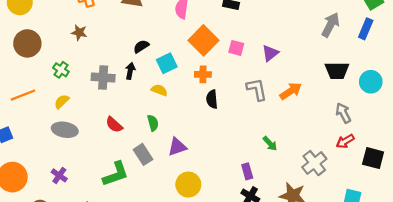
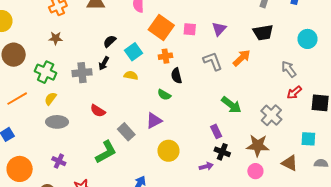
green cross: (61, 70) -> (46, 72), size x1.5
black arrow: (130, 71) -> (104, 63), turned -152
black trapezoid: (337, 71) -> (263, 32), moved
green semicircle: (153, 123) -> (164, 95), moved, turned 144
green arrow: (270, 144) -> (231, 105), size x1.5

